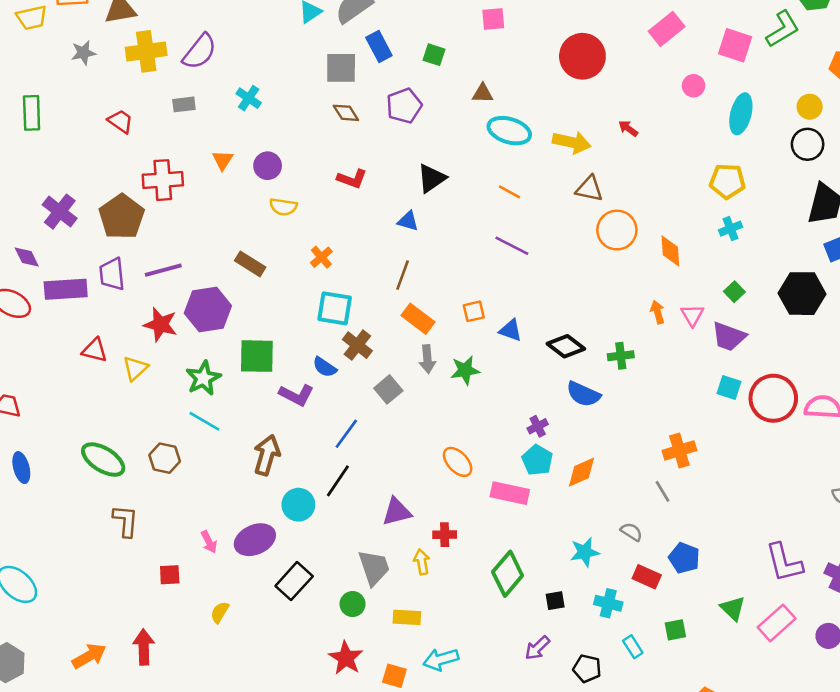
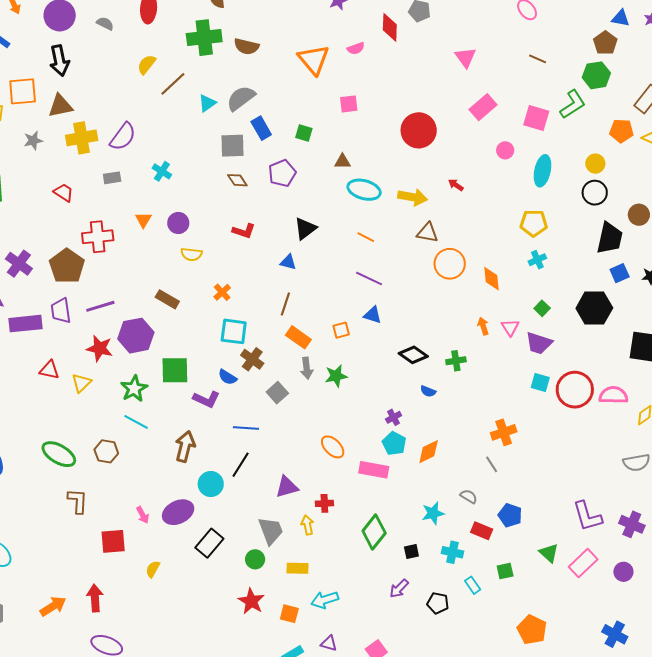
blue triangle: (510, 330) -> (373, 315), moved
blue semicircle: (583, 394) -> (428, 391), size x0.6
blue line: (346, 434) -> (246, 428), turned 60
red square: (170, 575) -> (113, 541), size x1.5

